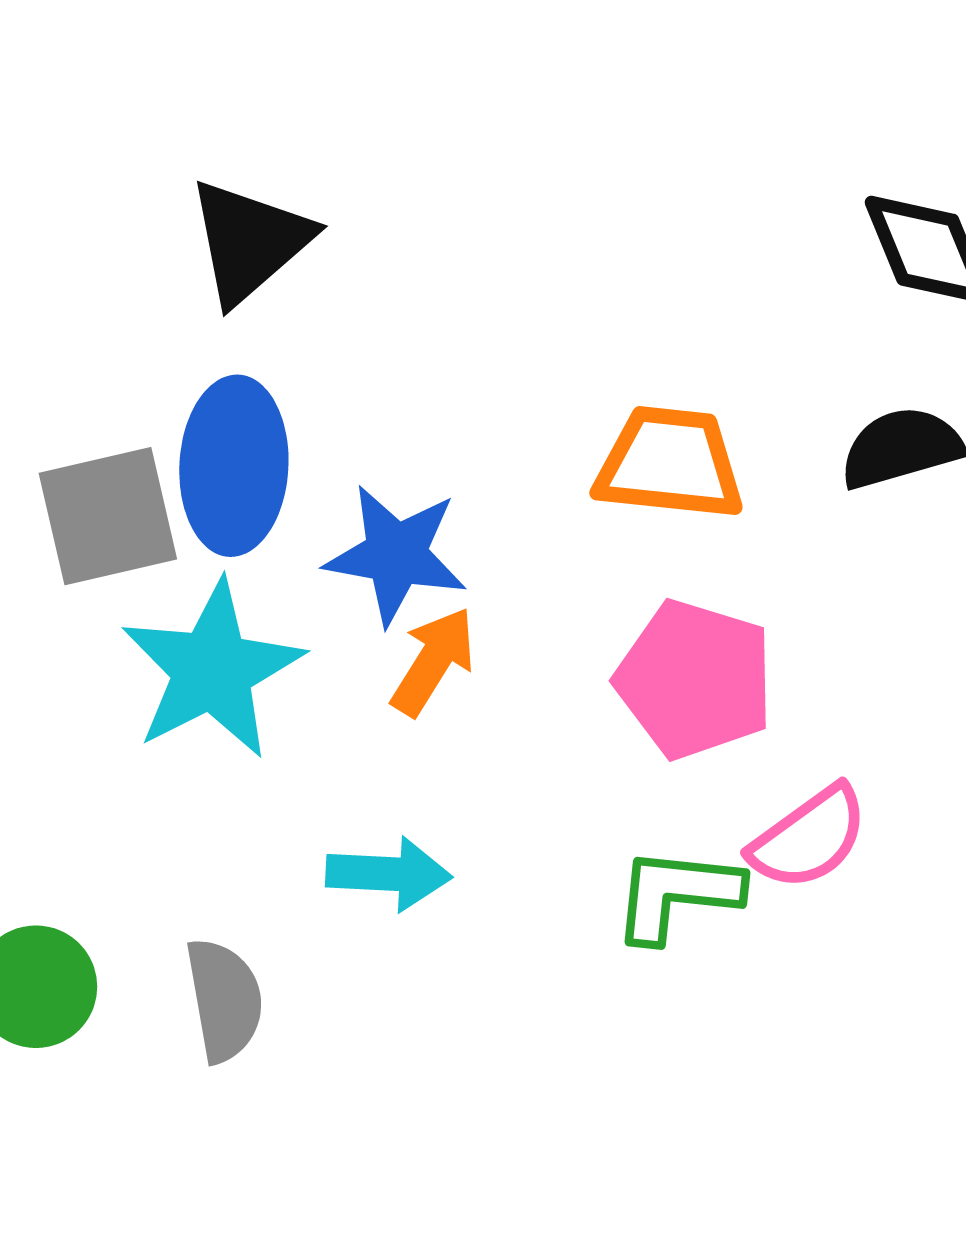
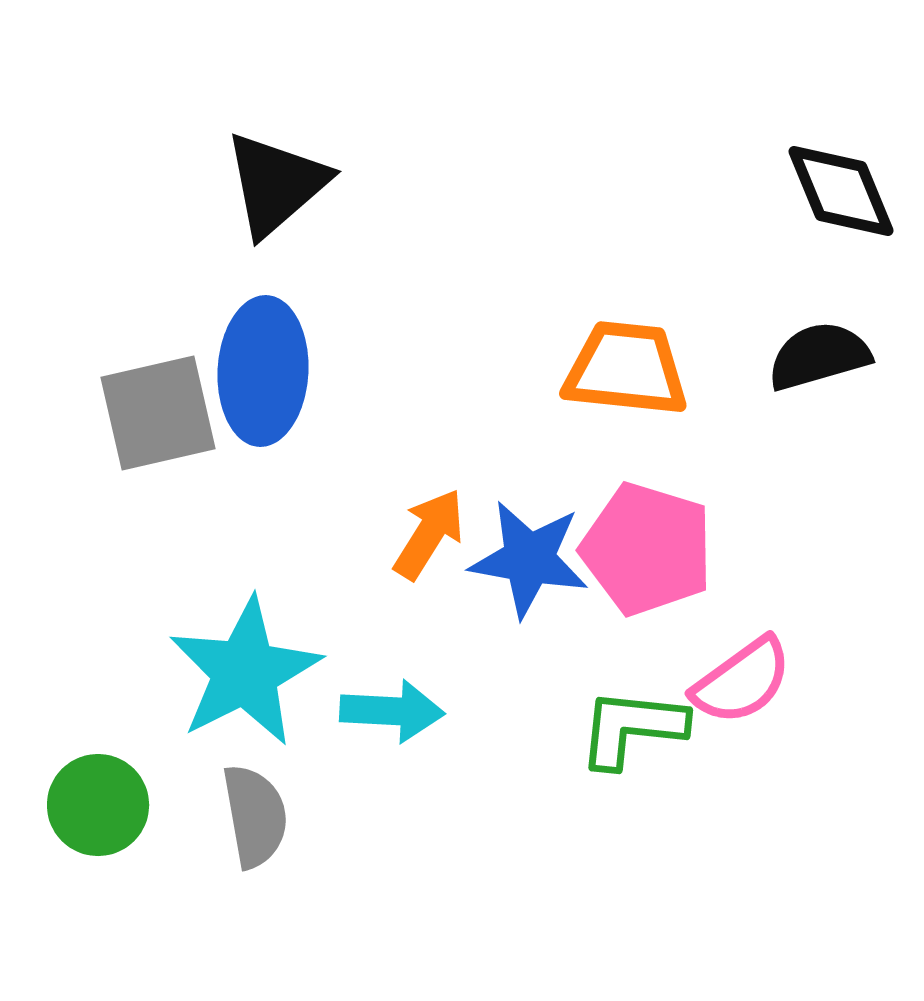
blue star: (396, 555) -> (529, 559), moved
cyan star: (212, 670) -> (245, 672), moved

